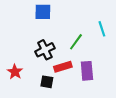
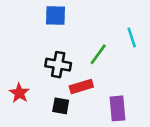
black cross: (45, 50) -> (58, 65), turned 36
purple rectangle: (87, 71) -> (117, 108), moved

